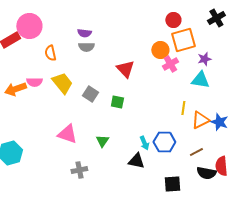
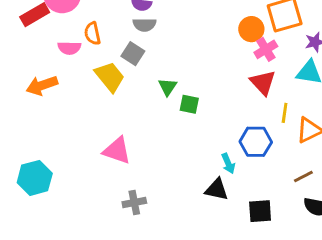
red triangle: (125, 69) -> (263, 83), moved
pink semicircle: (34, 82) -> (69, 48), moved
gray square: (90, 94) -> (133, 54), moved
green triangle: (102, 141) -> (168, 87), moved
blue hexagon: (164, 142) -> (256, 142), moved
black square: (172, 184) -> (260, 211), moved

